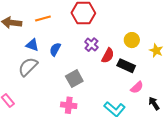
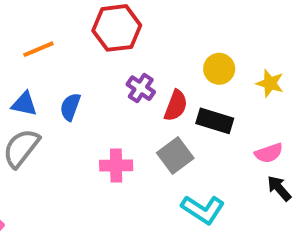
gray square: (74, 79) -> (175, 155), moved
pink semicircle: (137, 87) -> (269, 153), moved, turned 32
pink cross: (69, 105) -> (116, 166), moved

